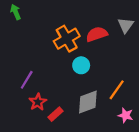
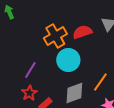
cyan circle: (81, 65) -> (68, 60), size x1.5
purple line: (27, 80) -> (30, 70), moved

